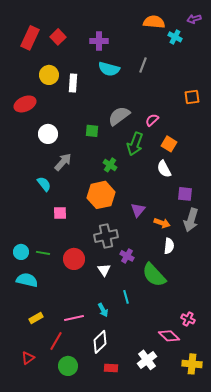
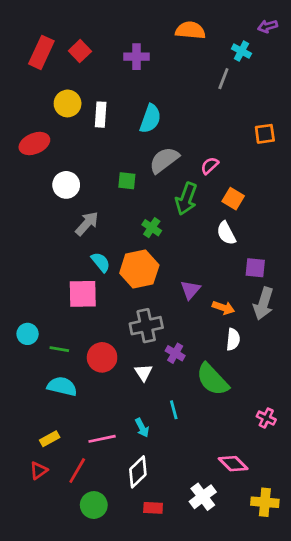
orange semicircle: (154, 22) -> (190, 30), moved
gray line: (143, 65) -> (223, 79), moved
cyan semicircle: (109, 69) -> (150, 119), moved, turned -85
cyan semicircle: (44, 184) -> (101, 262), moved
pink square: (60, 213) -> (83, 294), size x1.6
cyan circle: (21, 252) -> (28, 334), moved
cyan semicircle: (27, 280) -> (62, 386), moved
pink cross: (188, 319) -> (266, 418), moved
red triangle: (28, 358) -> (39, 471), moved

